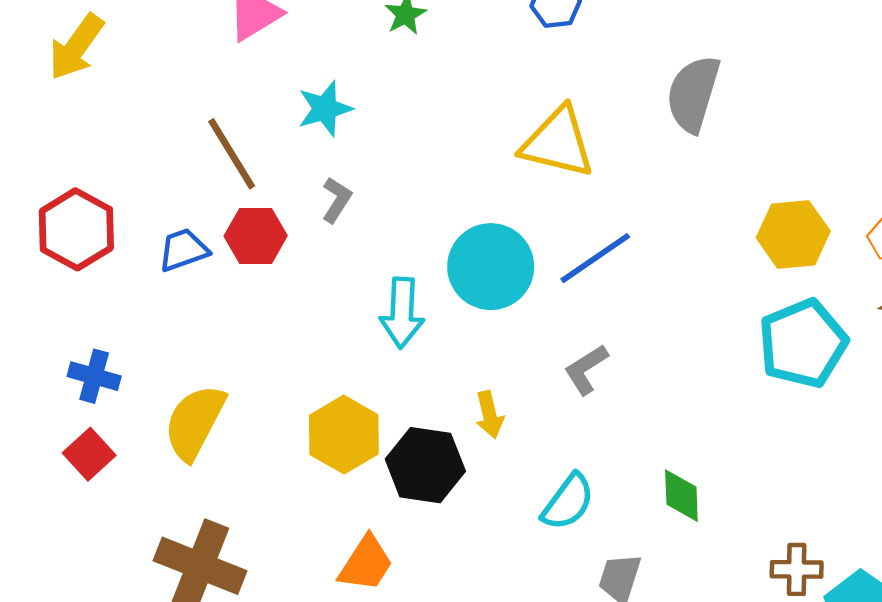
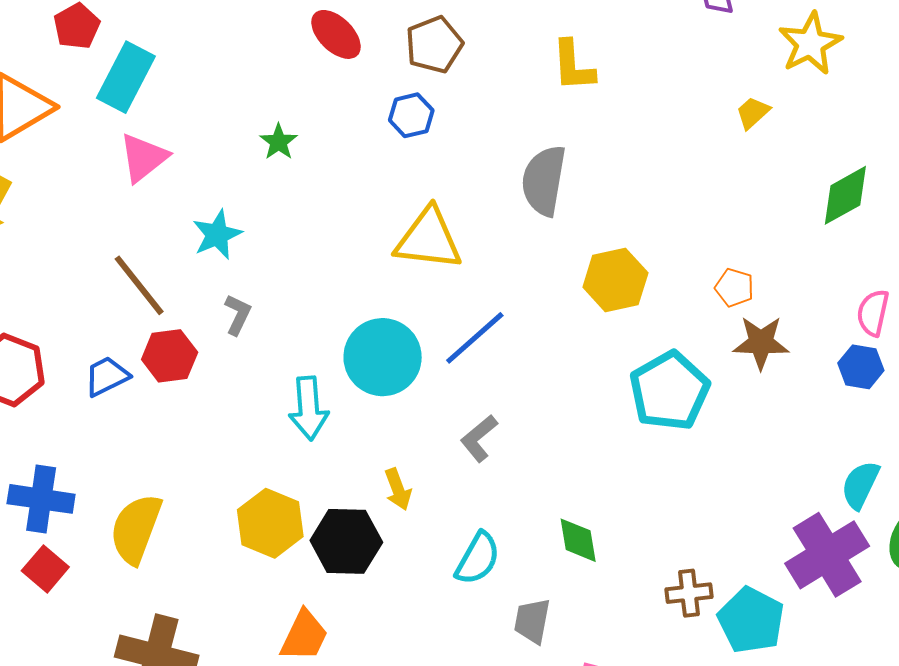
yellow hexagon: (793, 234) -> (615, 280), moved
blue cross: (94, 376) -> (41, 499), size x1.4

